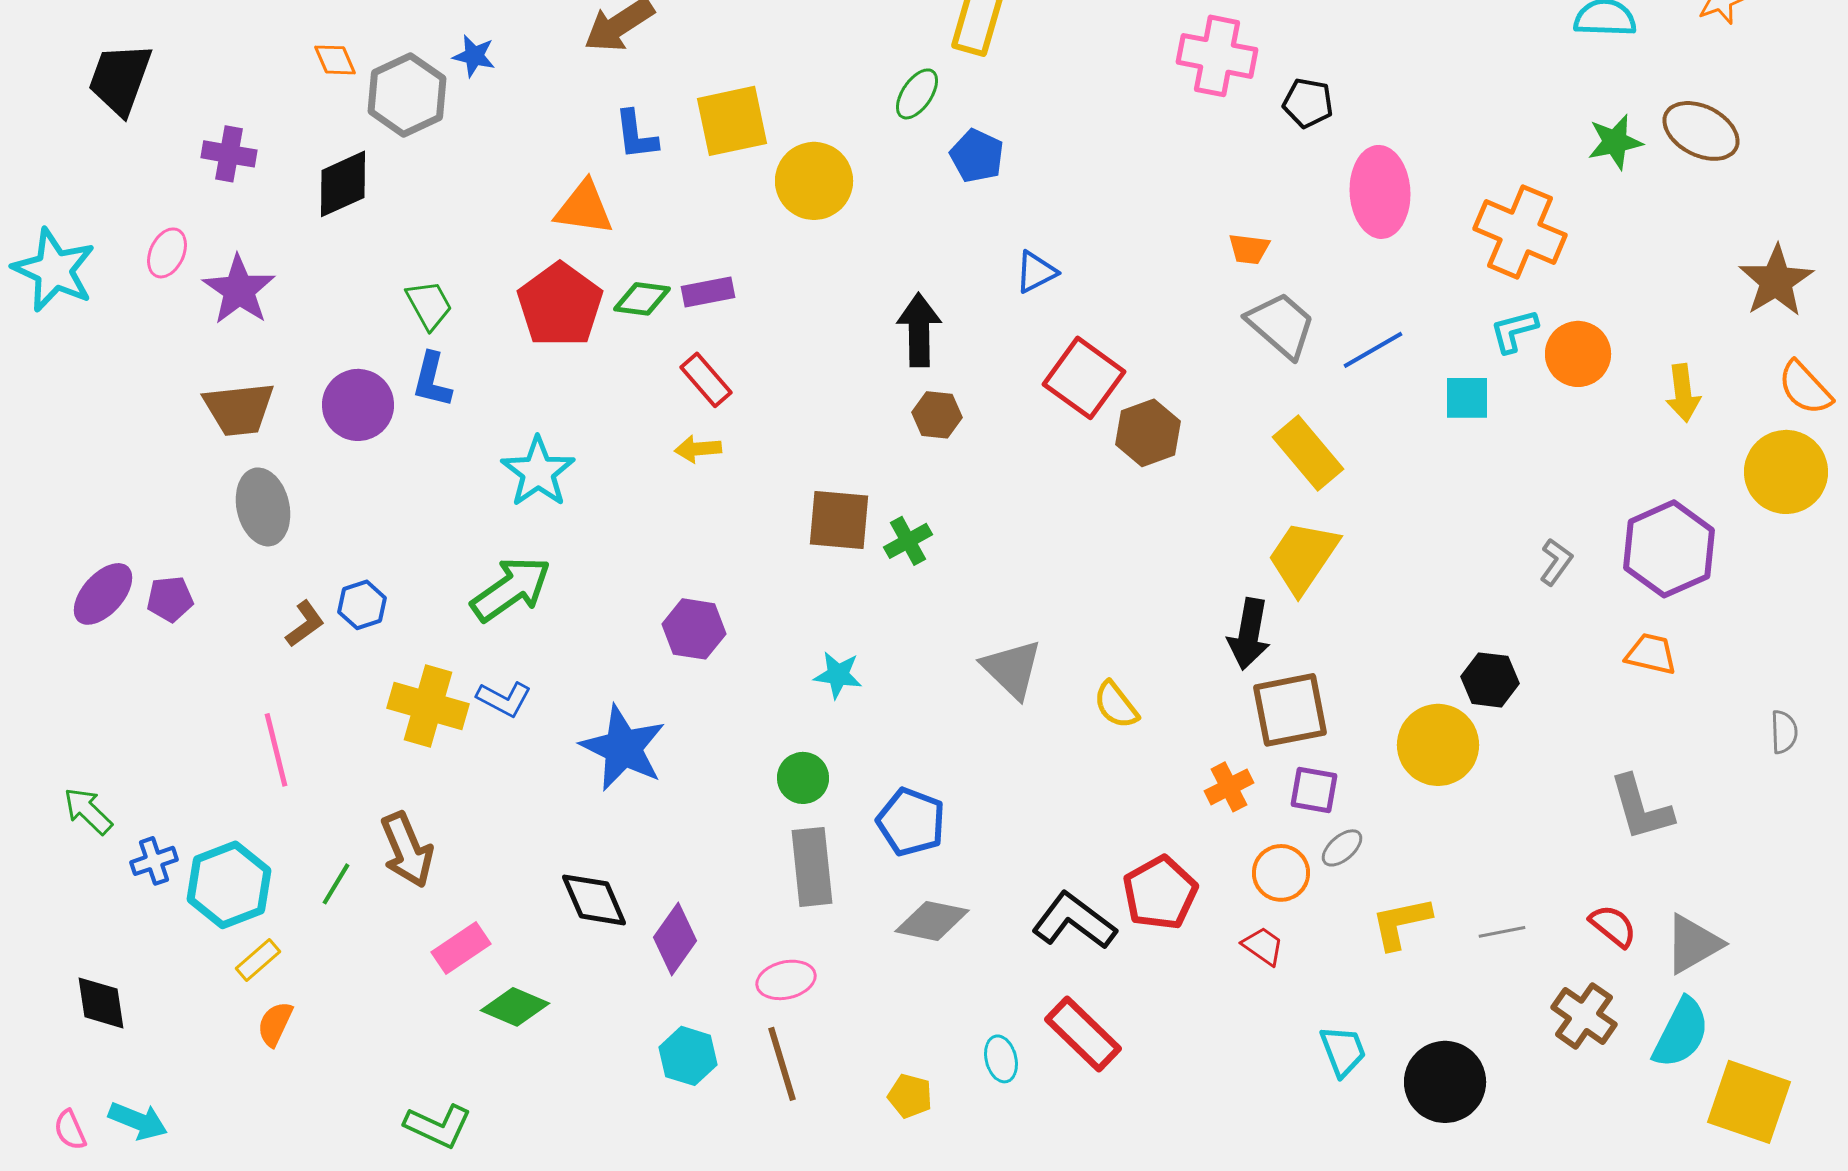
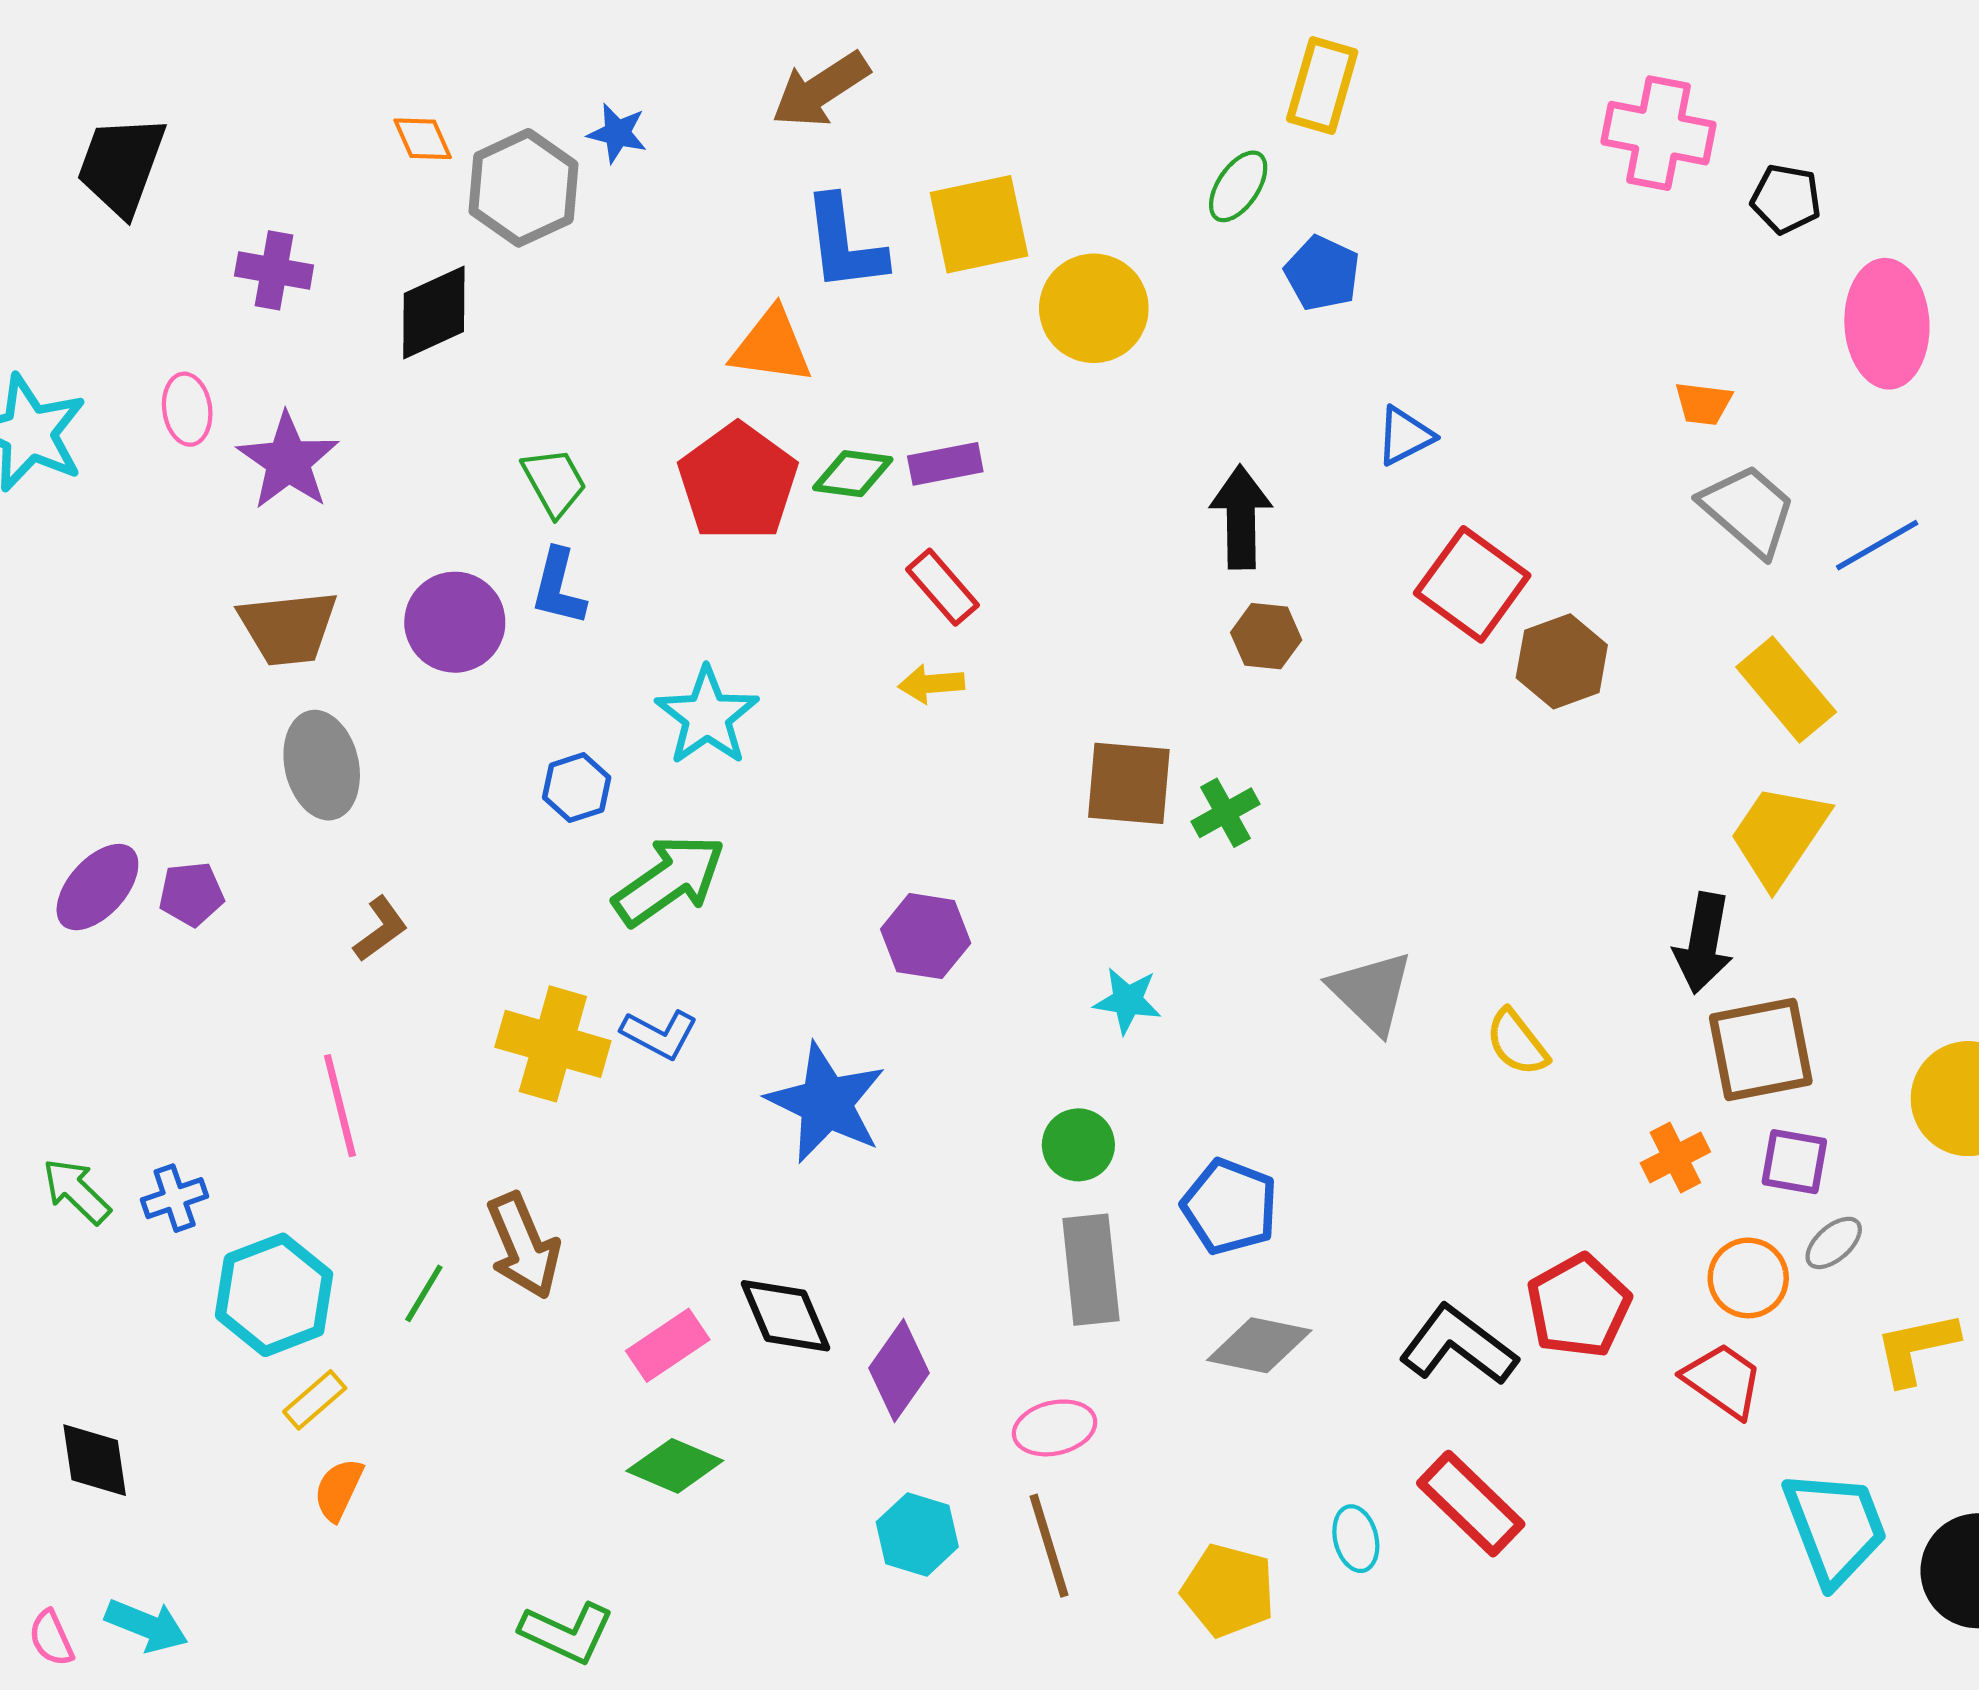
blue L-shape: (636, 135) -> (844, 244), size x1.4
pink ellipse: (167, 253) -> (187, 409), turned -33
blue hexagon: (362, 605) -> (577, 788), moved
blue cross: (154, 861) -> (175, 1198), moved
red trapezoid: (1263, 946) -> (1723, 1380), size x1.4
pink rectangle: (461, 948) -> (668, 1345), moved
cyan trapezoid: (1343, 1051) -> (1835, 1527), size x1.6
yellow pentagon: (910, 1096) -> (1228, 1590), size x1.5

